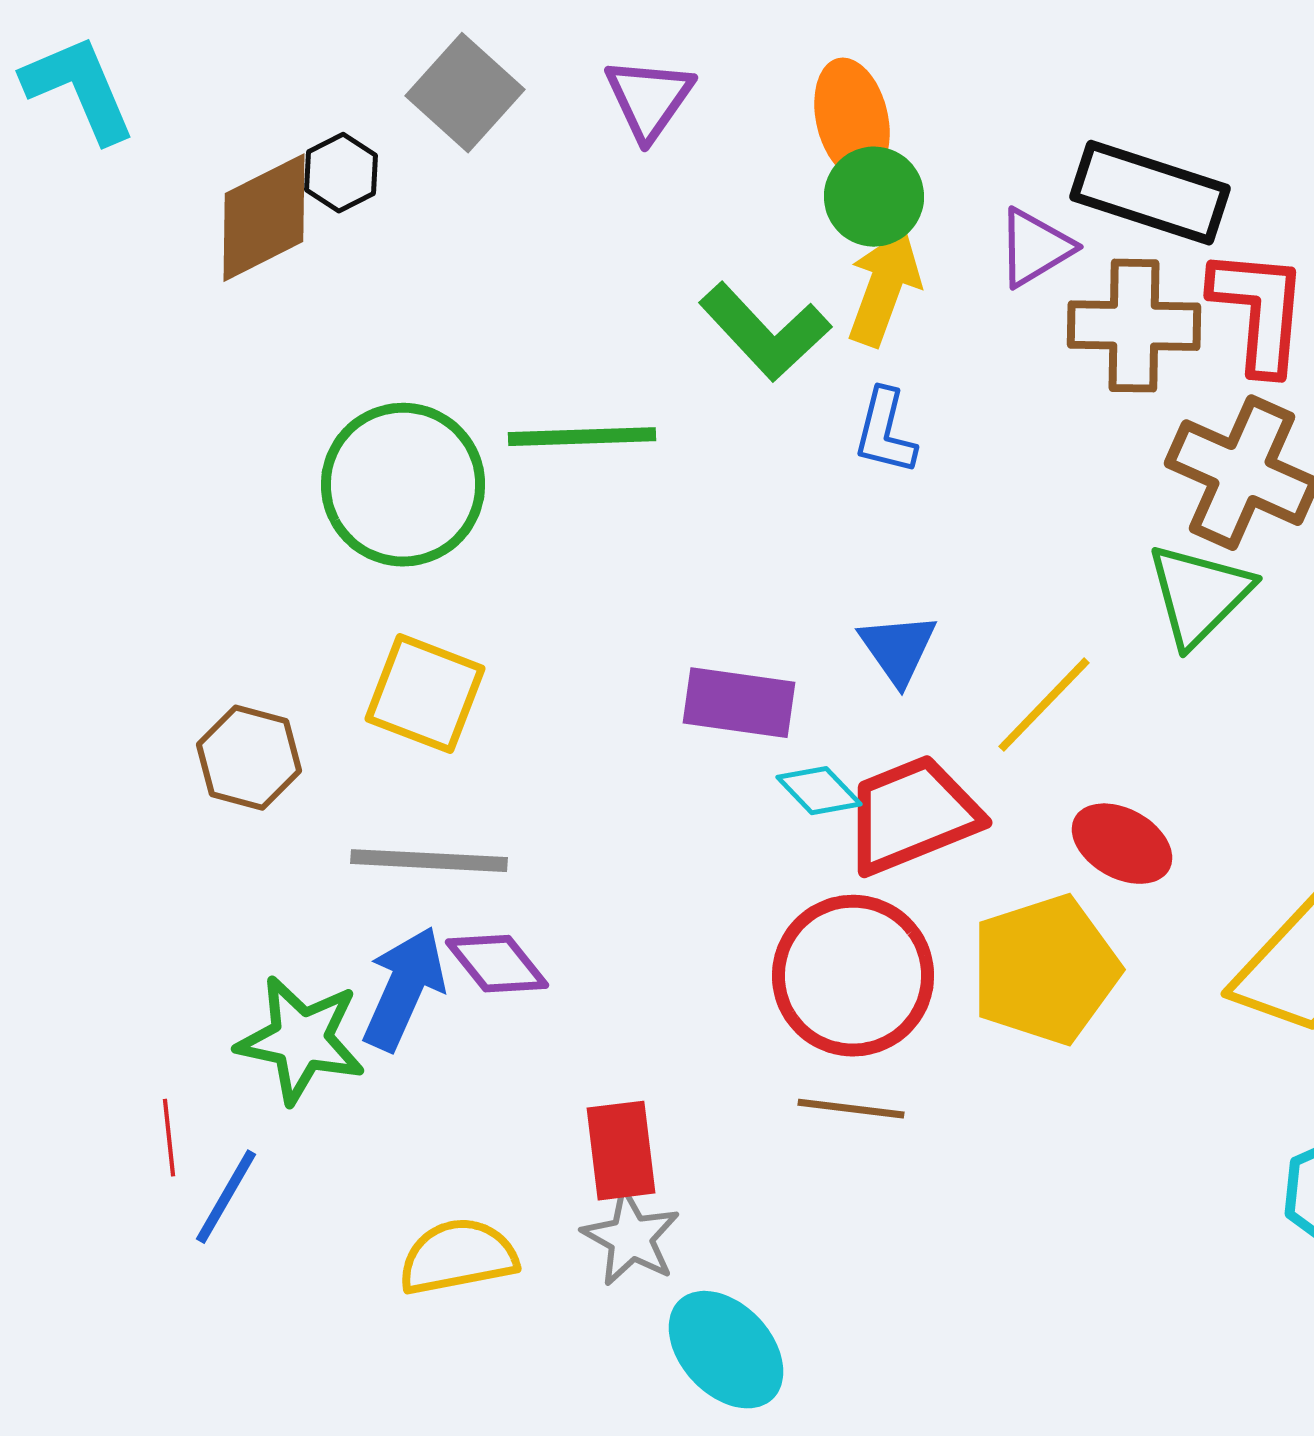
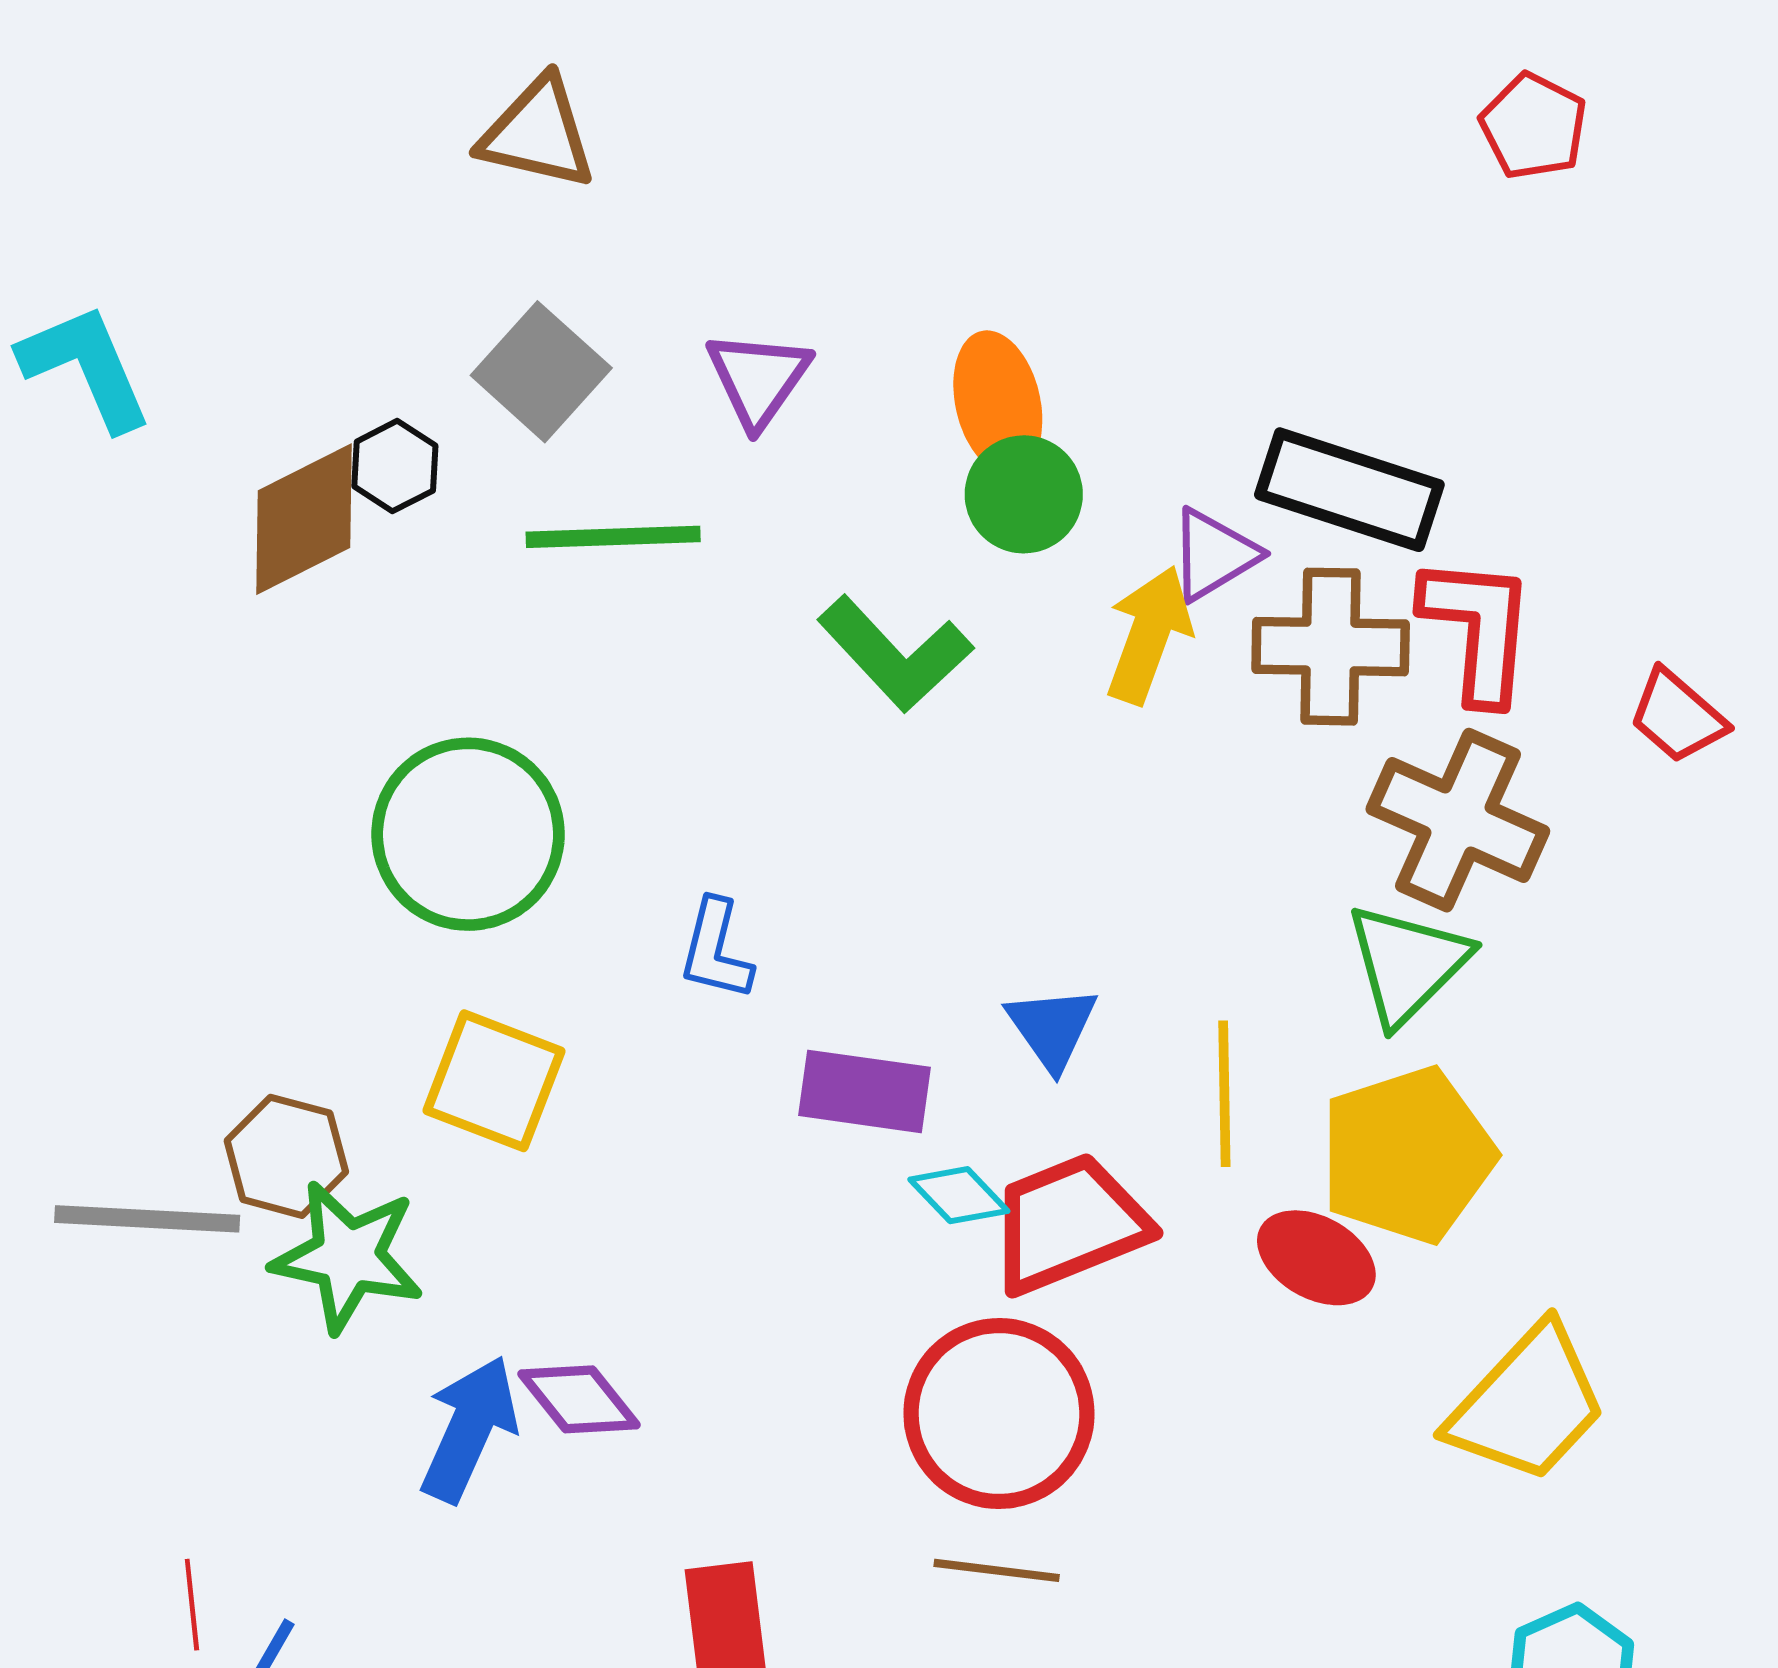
yellow arrow: (884, 288) -> (1149, 635), moved
blue L-shape: (885, 432) -> (716, 950), moved
green line: (582, 437) -> (613, 537), moved
yellow line: (1044, 705) -> (1224, 1094), turned -45
gray line: (429, 861) -> (147, 1219), moved
yellow pentagon: (1045, 970) -> (1407, 1155), moved
green star: (301, 1040) -> (348, 1257), moved

